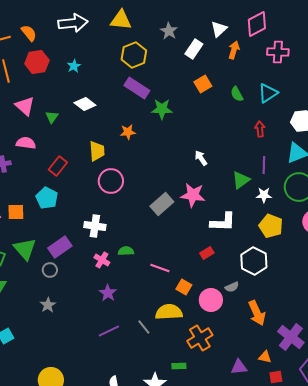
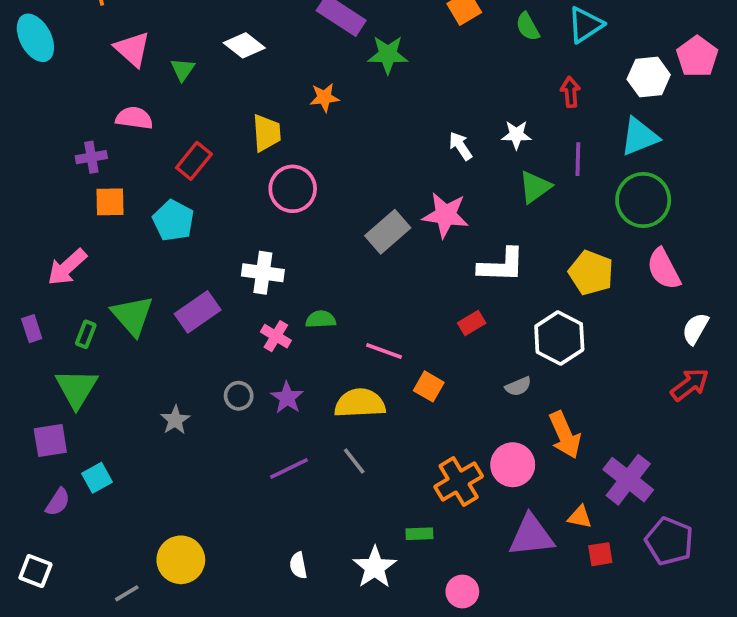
white star: (264, 195) -> (516, 135), moved
orange square: (16, 212) -> (110, 202), moved
gray circle: (50, 270) -> (239, 396), moved
pink circle: (211, 300) -> (513, 465), moved
yellow semicircle: (169, 312) -> (360, 403), moved
purple triangle: (239, 367) -> (531, 536), size x1.5

